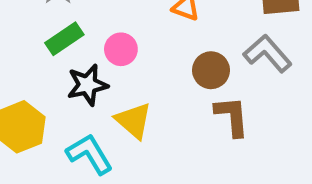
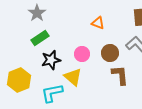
pink circle: (121, 49) -> (82, 54), moved
cyan L-shape: (90, 154) -> (52, 93), turned -70

